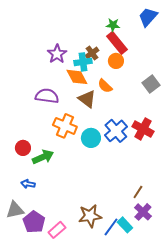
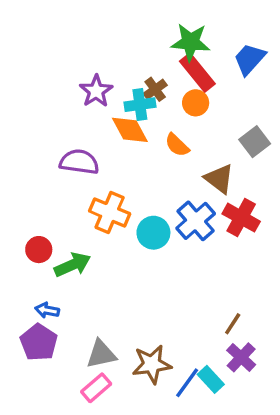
blue trapezoid: (148, 17) -> (250, 59), moved
green star: (113, 25) -> (191, 42), size x1.6
brown triangle: (87, 99) -> (219, 179), moved
gray triangle: (15, 210) -> (101, 354), moved
purple pentagon: (34, 222) -> (39, 342), moved

